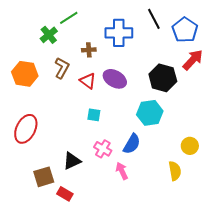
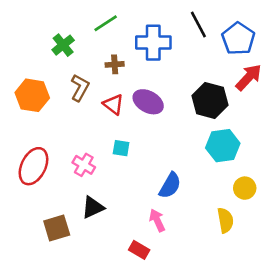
green line: (69, 18) -> (106, 23), moved
cyan hexagon: (150, 113) -> (223, 146), moved
pink cross: (103, 149) -> (84, 165), moved
red rectangle: (65, 194) -> (139, 250), moved

